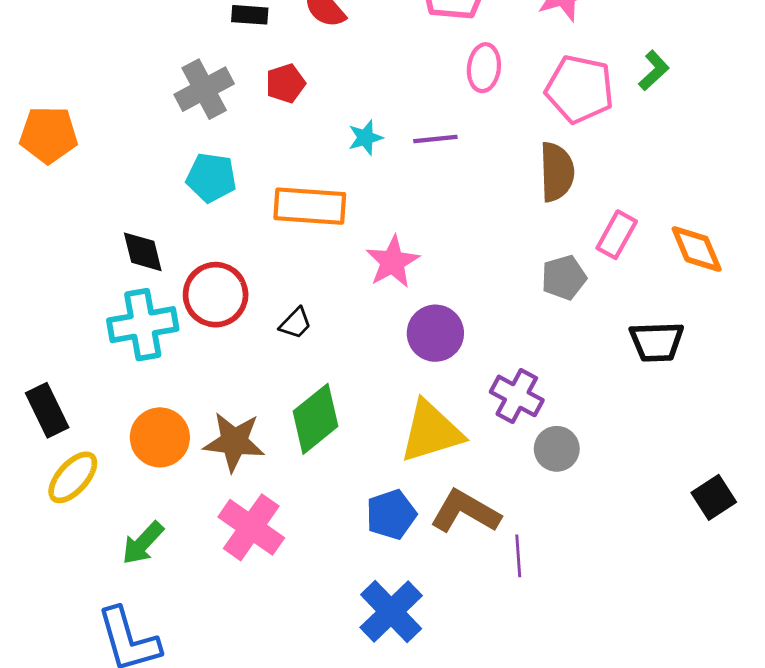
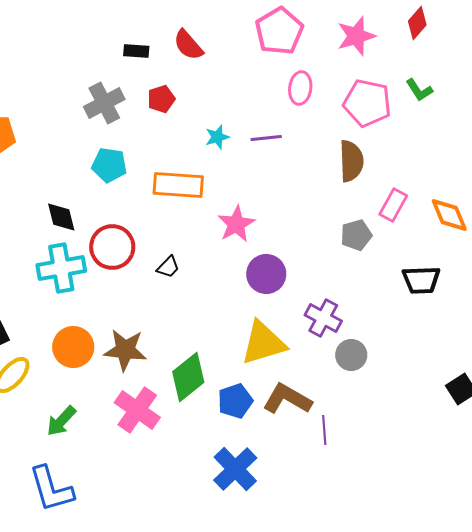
green L-shape: (654, 71) -> (419, 90), turned 100
green diamond: (315, 419) -> (188, 377), moved

